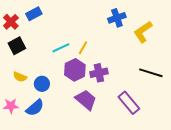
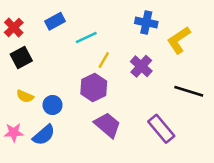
blue rectangle: (34, 14) -> (55, 21), moved
blue cross: (117, 18) -> (146, 22), turned 30
cyan line: (61, 48) -> (86, 38), moved
purple cross: (99, 73) -> (141, 66), moved, turned -36

